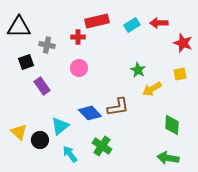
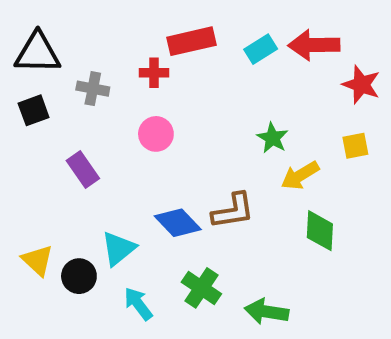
red arrow: (159, 23) -> (314, 45), size x1.4
black square: (26, 62) -> (34, 110), moved
green diamond: (172, 125) -> (320, 231), moved
green arrow: (168, 158) -> (267, 312), moved

